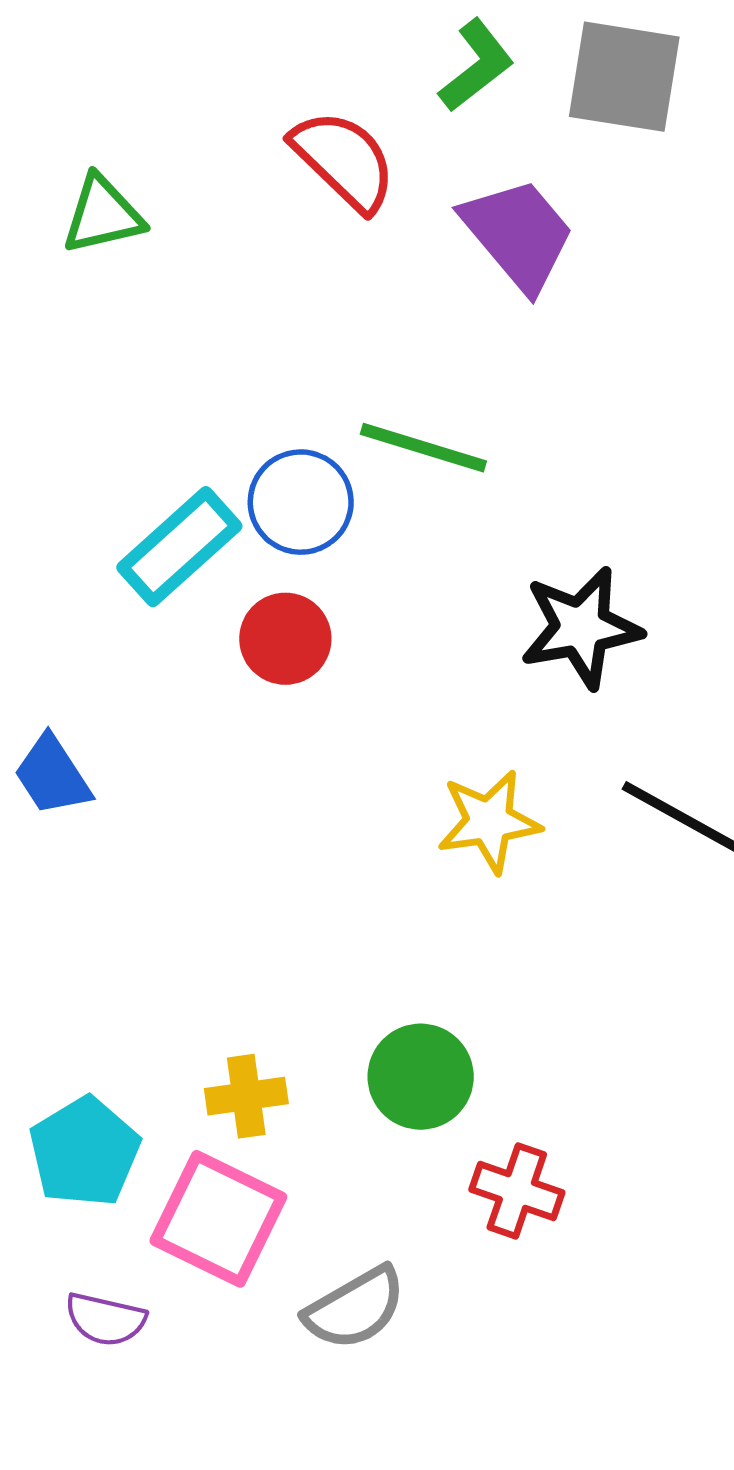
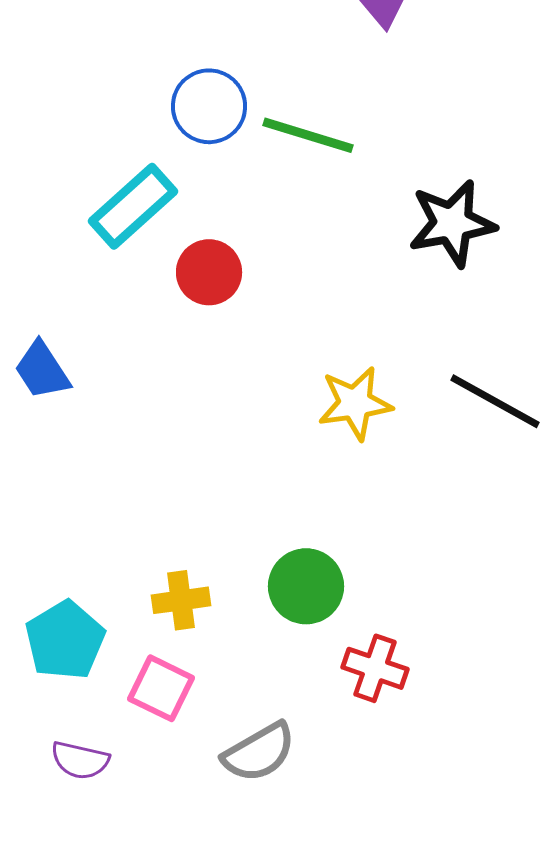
blue circle: (301, 502) -> (209, 106), moved
black star: (581, 628) -> (452, 223), moved
pink square: (218, 1219) -> (161, 688), size x0.7

